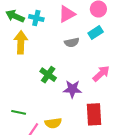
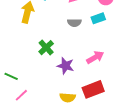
red rectangle: (94, 114) -> (93, 89), moved, turned 60
yellow semicircle: (53, 123) -> (68, 97), moved

